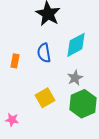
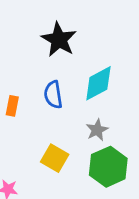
yellow square: (45, 98) -> (55, 158), turned -30

